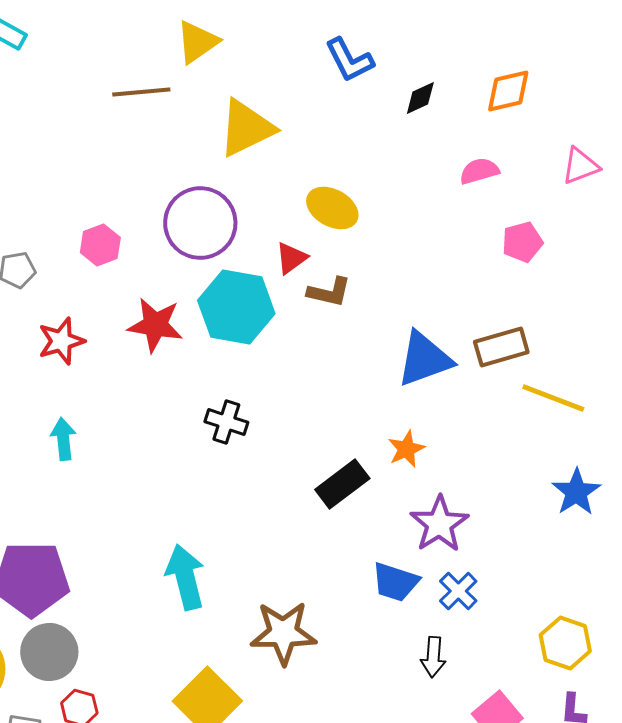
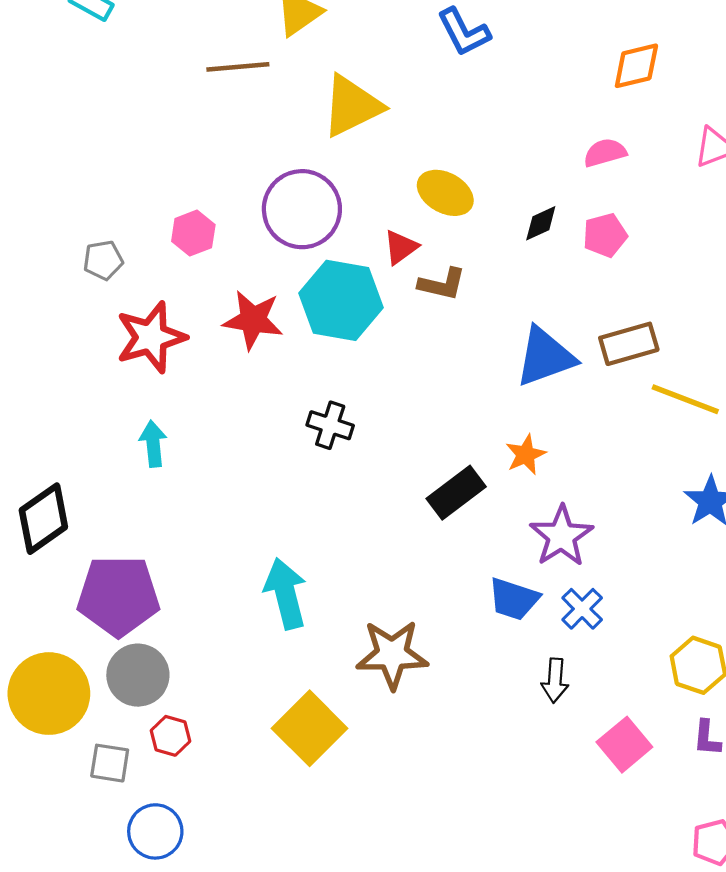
black diamond: (420, 98) -> (541, 223), moved
pink pentagon: (522, 242) -> (605, 235), moved
red star: (61, 341) -> (151, 337), size x1.4

